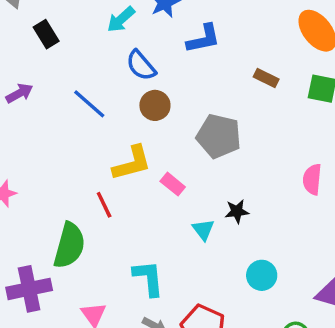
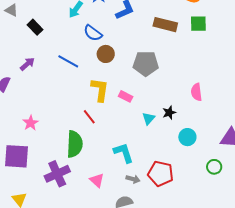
brown rectangle: (266, 78) -> (165, 25), size x1.6
yellow L-shape: (132, 163) -> (100, 90), turned -55
pink semicircle: (312, 179) -> (196, 92), moved
black star: (237, 211) -> (169, 113), moved
cyan triangle: (203, 230) -> (149, 118), turned 32

